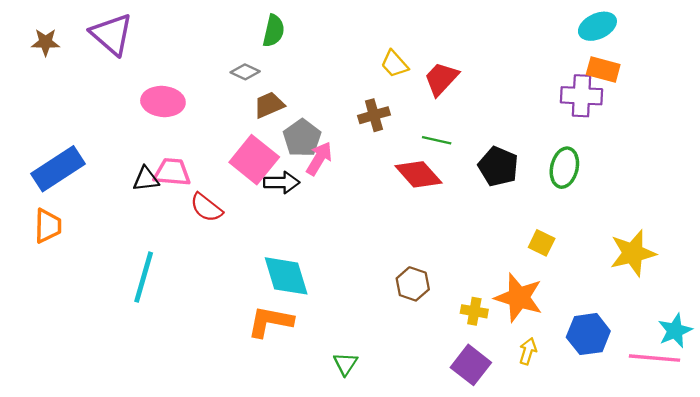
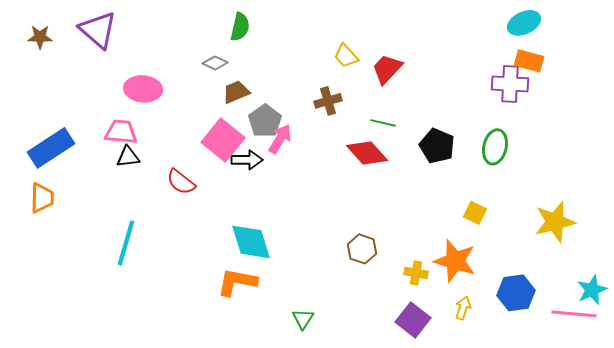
pink trapezoid: (172, 172) -> (121, 132), moved

